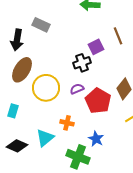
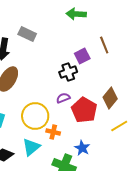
yellow circle: (46, 88) -> (35, 116), moved

